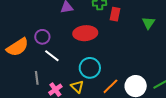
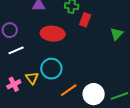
white line: (52, 56) -> (16, 50), turned -70
yellow triangle: (77, 87) -> (32, 78), moved

